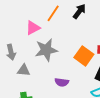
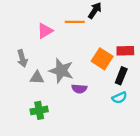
orange line: (53, 13) -> (75, 22), moved, turned 60
gray star: (46, 50) -> (61, 71), moved, turned 30

